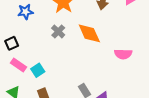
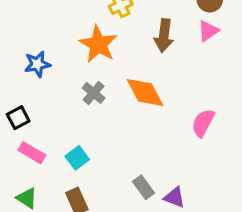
pink semicircle: (123, 54) -> (203, 123), turned 120
cyan square: (38, 70) -> (77, 158), moved

